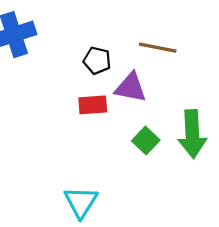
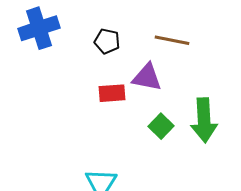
black pentagon: (97, 61) -> (107, 41), moved

